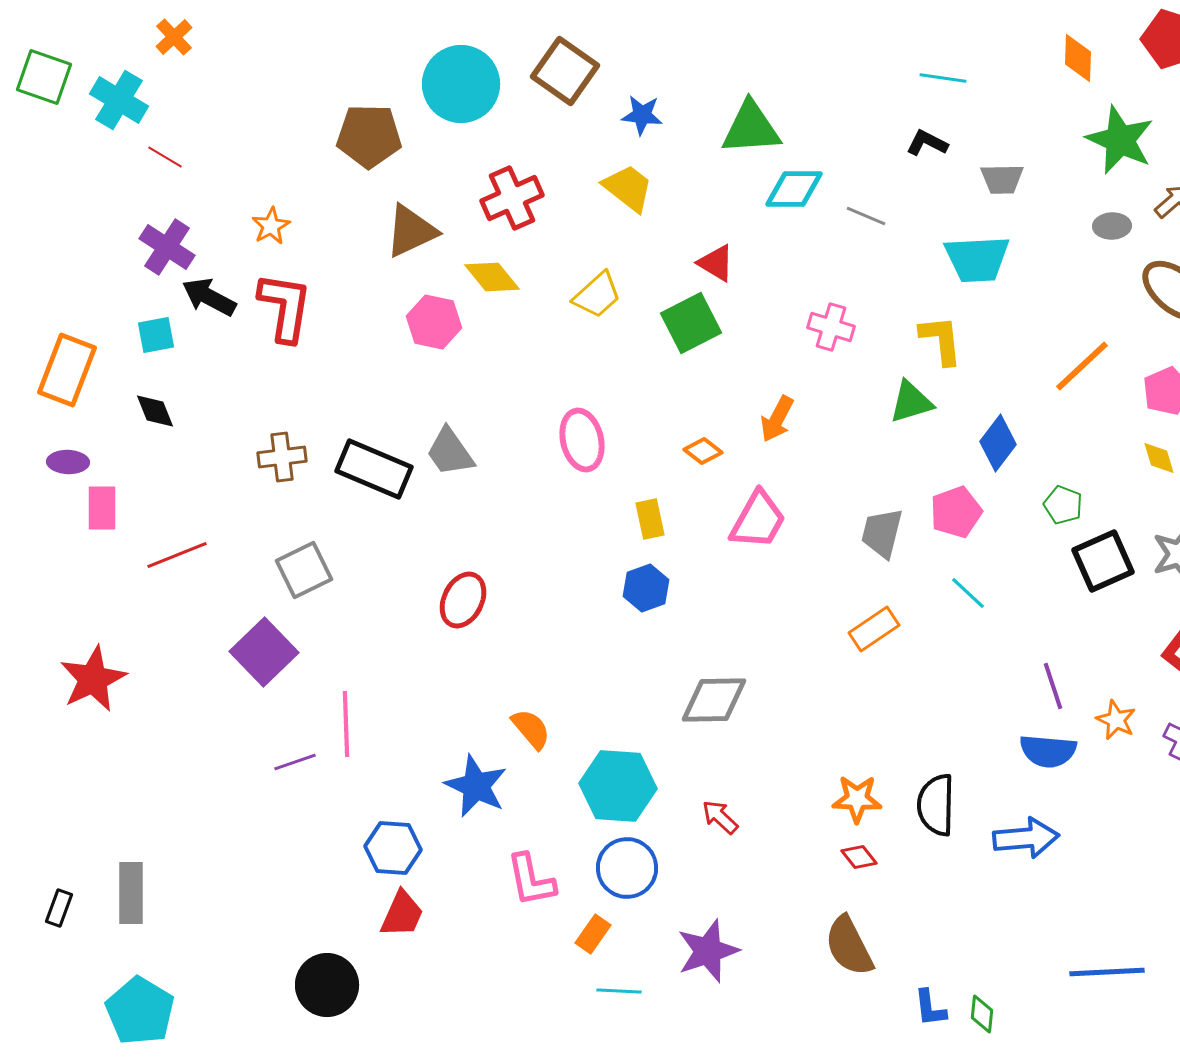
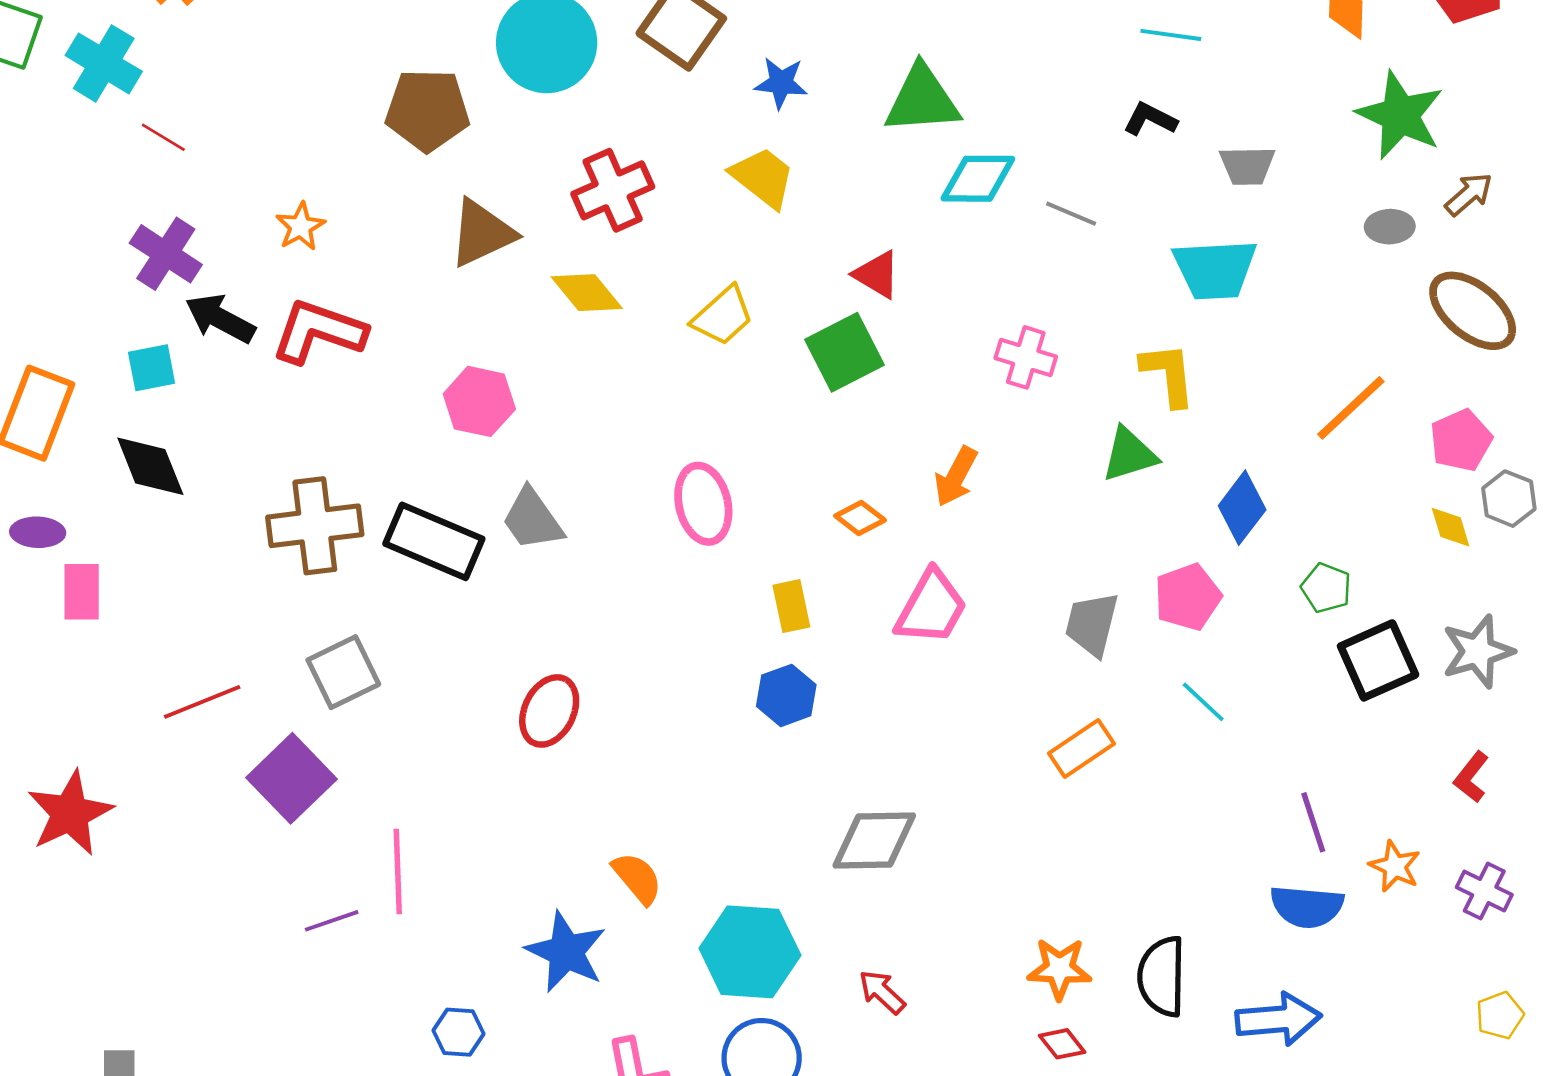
red L-shape: (285, 307) -> (319, 332), turned -80
pink hexagon: (434, 322) -> (479, 401), moved
black diamond: (155, 411) -> (150, 466), size x1.4
brown cross: (282, 457) -> (315, 526), size x1.5
red line: (177, 555) -> (202, 702), moved
blue hexagon: (393, 848) -> (459, 1032), size x0.7

